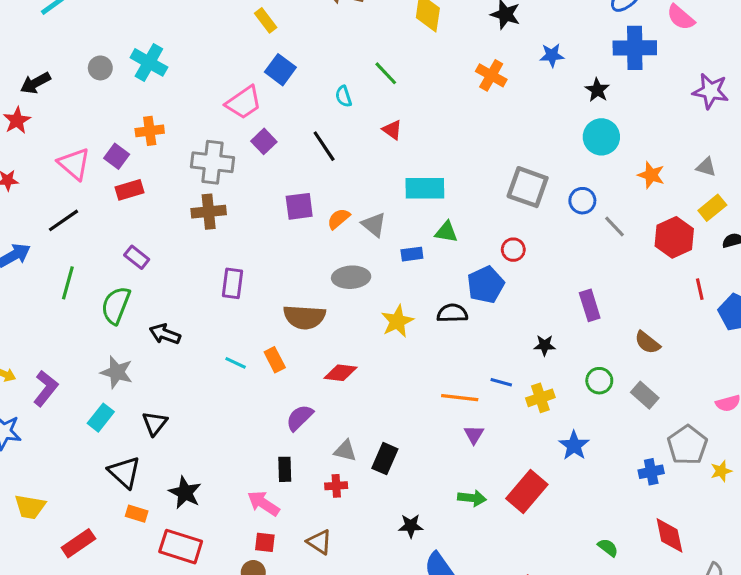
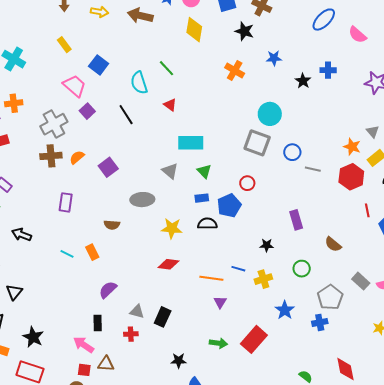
yellow rectangle: (266, 20) -> (64, 45), moved
blue cross: (635, 48) -> (328, 70), moved, size x0.6
cyan semicircle: (344, 96) -> (139, 83), size x1.6
pink trapezoid: (244, 103) -> (75, 86), turned -105
cyan circle: (601, 137) -> (270, 114), moved
gray cross: (213, 162) -> (54, 124), turned -36
gray triangle: (706, 167) -> (373, 132), turned 32
orange star: (651, 175) -> (352, 147), moved
purple square: (299, 206) -> (108, 167), moved, turned -30
orange semicircle: (339, 219) -> (77, 157), moved
gray triangle: (374, 225) -> (170, 171), moved
gray line: (615, 226) -> (313, 169), turned -35
green triangle: (446, 232) -> (204, 171), turned 35
blue rectangle: (412, 254) -> (202, 198), moved
brown semicircle: (304, 317) -> (112, 225), size x0.6
yellow star: (397, 321) -> (172, 228), turned 30
red diamond: (340, 373) -> (168, 264), moved
gray rectangle: (645, 395) -> (361, 281), moved
gray pentagon: (687, 445) -> (330, 297), moved
blue cross: (651, 472) -> (320, 322), moved
brown triangle: (319, 542) -> (106, 364), moved, turned -30

